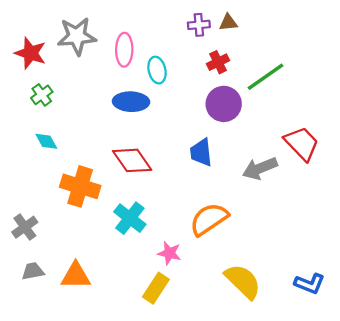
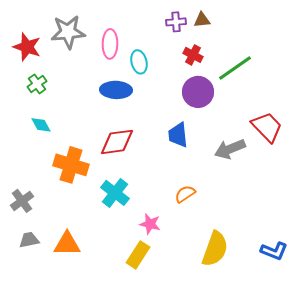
red cross: (218, 62) -> (193, 55), turned -36
red diamond: (132, 160) -> (117, 142), turned -63
orange semicircle: (209, 219) -> (185, 194), size x0.6
yellow semicircle: (243, 281) -> (215, 249), turned 66

